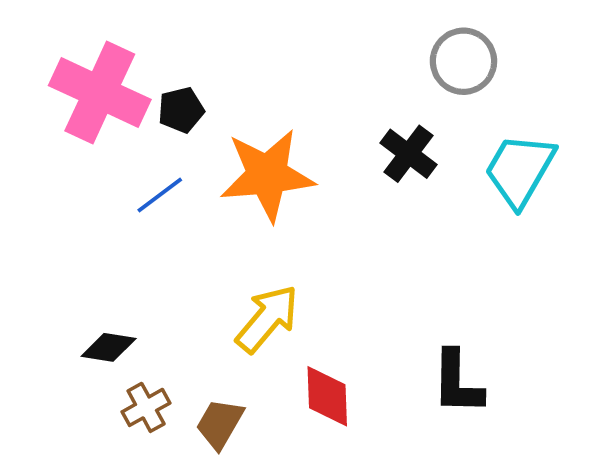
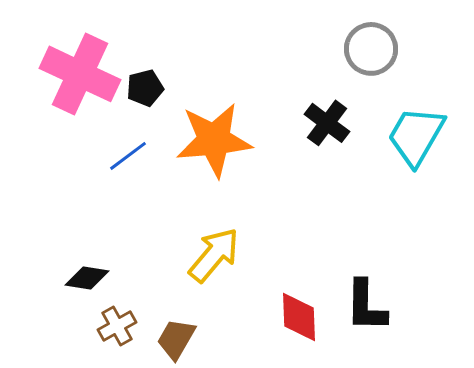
red diamond: (327, 396) -> (299, 317), moved

